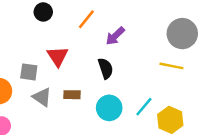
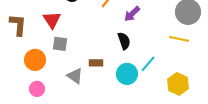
red triangle: (58, 56) -> (52, 20), moved
gray triangle: (42, 97) -> (75, 76), moved
cyan line: (144, 107) -> (148, 64), moved

